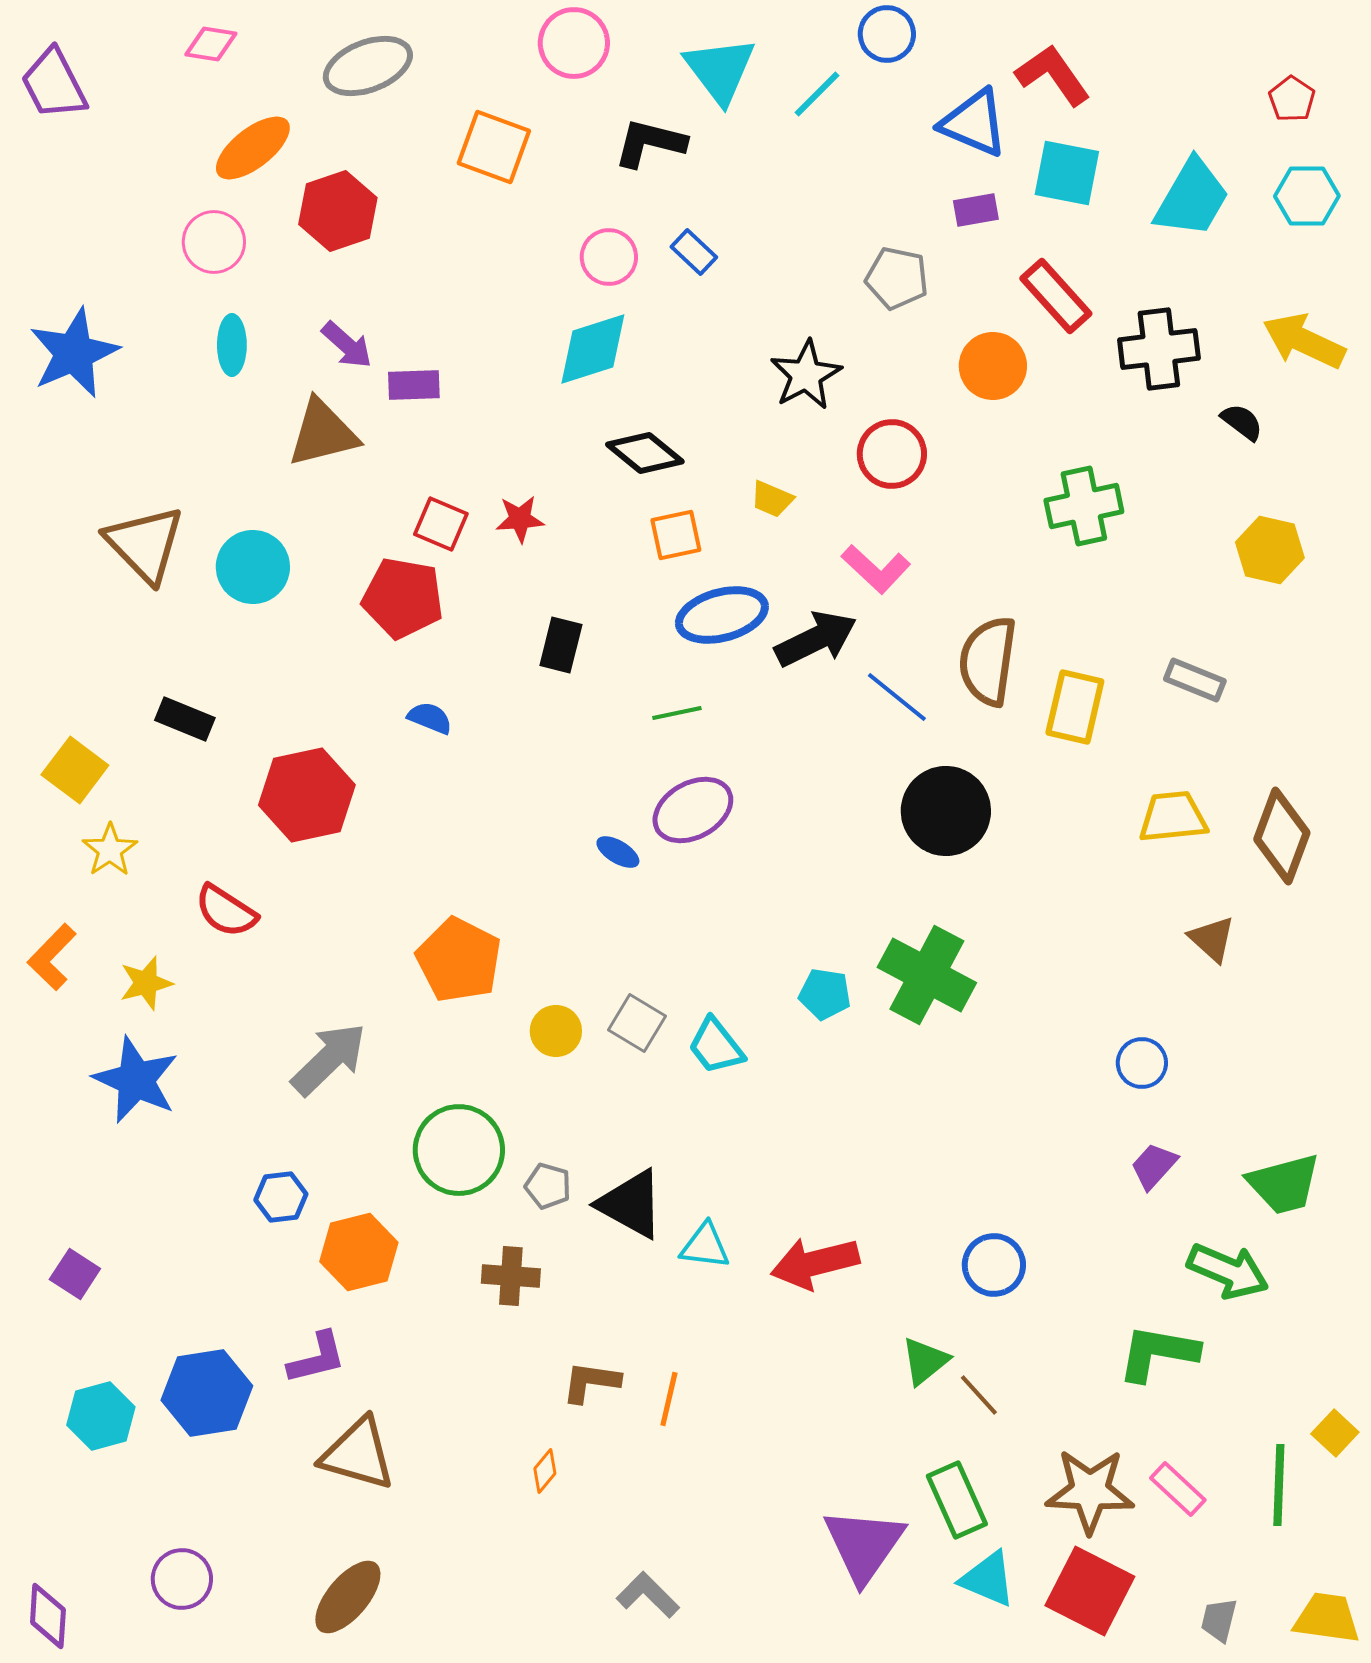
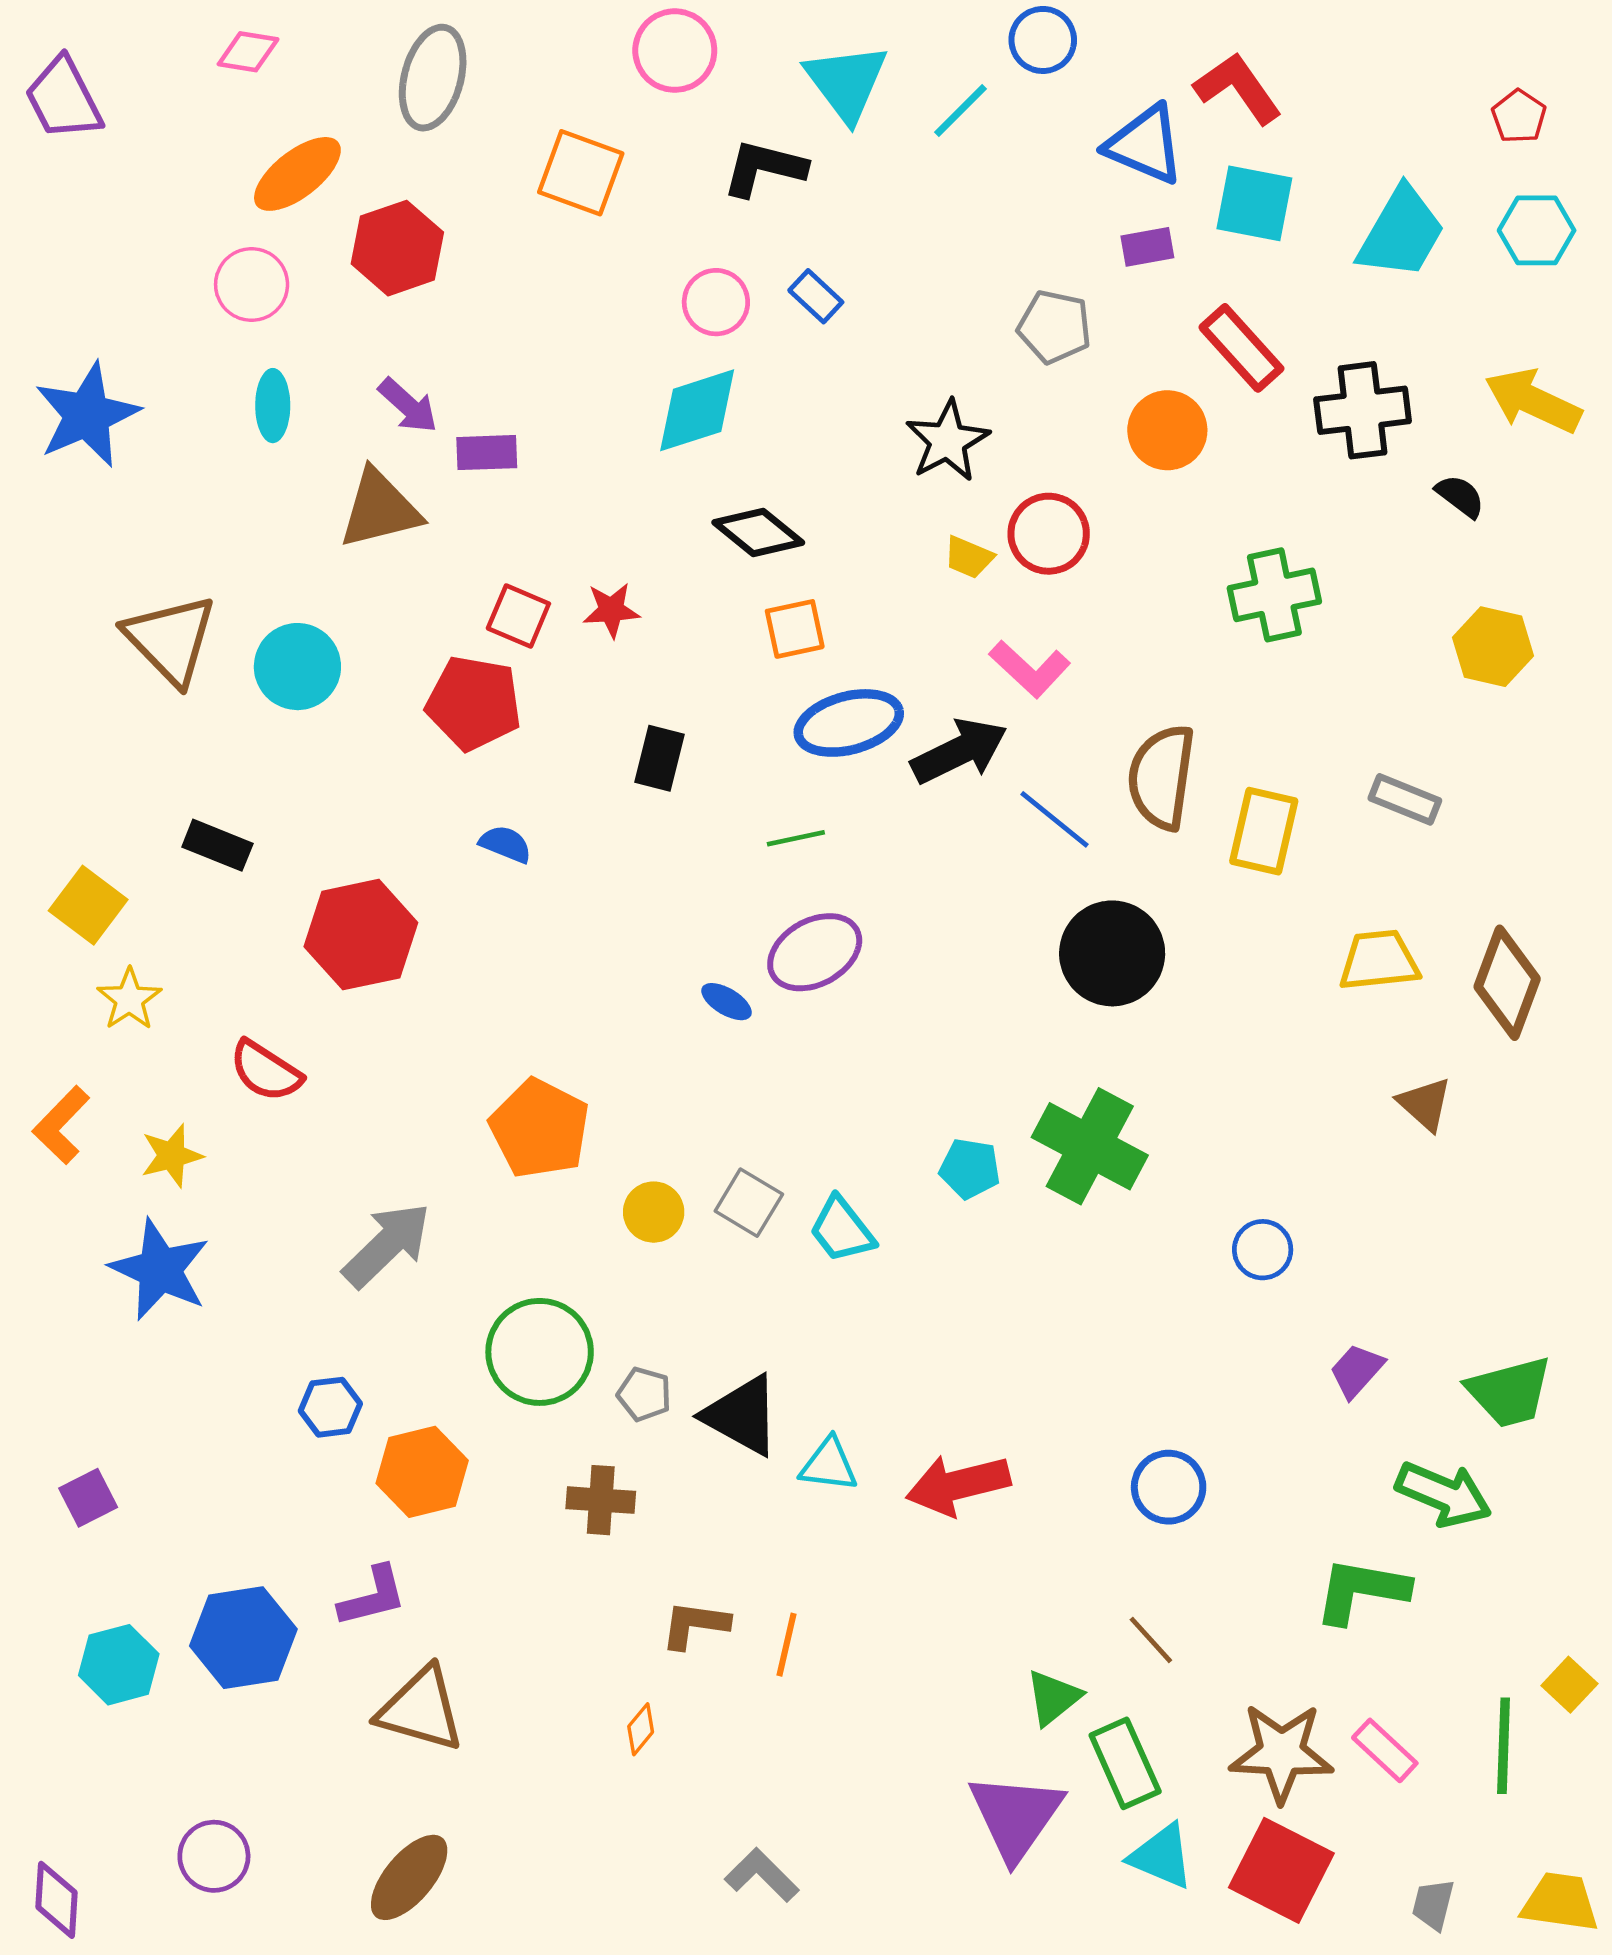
gray ellipse: (368, 66) -> (433, 78), turned -54
yellow trapezoid: (772, 499) -> (969, 557), moved
blue circle: (1142, 1063) -> (1263, 1250), moved
purple square: (75, 1274) -> (88, 1498), turned 30
green triangle: (925, 1361) -> (1053, 1698), moved

